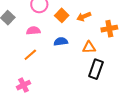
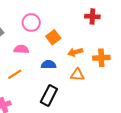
orange arrow: (84, 17) -> (75, 52), moved
black rectangle: (96, 69) -> (49, 95), moved

